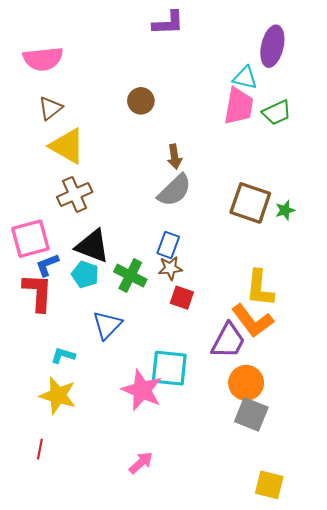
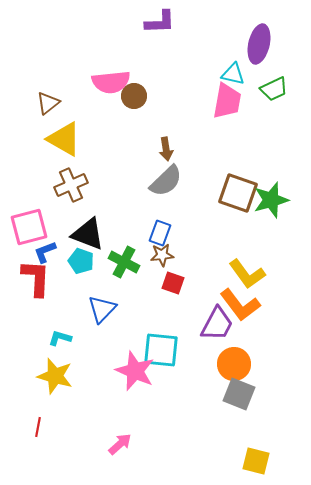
pink semicircle: (43, 59) -> (111, 82), moved
green trapezoid: (277, 112) -> (274, 89), moved
green star: (285, 210) -> (271, 200), size x1.8
yellow L-shape: (260, 288) -> (247, 274), turned -42
pink arrow: (141, 463) -> (120, 444), moved

